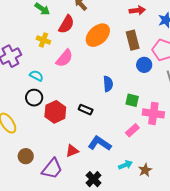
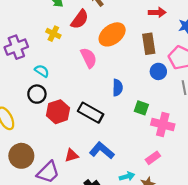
pink semicircle: (64, 58) -> (89, 58), moved, turned -72
black rectangle: (86, 110) -> (91, 113), size x1.6
pink rectangle: (132, 130) -> (153, 158), moved
brown circle: (26, 156) -> (21, 156), size x1.5

